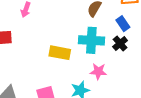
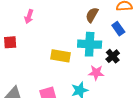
black cross: (120, 44) -> (113, 56), moved

